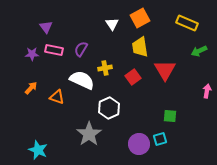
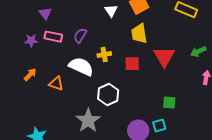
green arrow: (199, 51) -> (198, 52), moved
red square: (133, 77) -> (132, 64), turned 35

